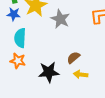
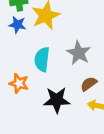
gray star: (60, 19) -> (79, 53), moved
cyan semicircle: (20, 38) -> (42, 59), moved

